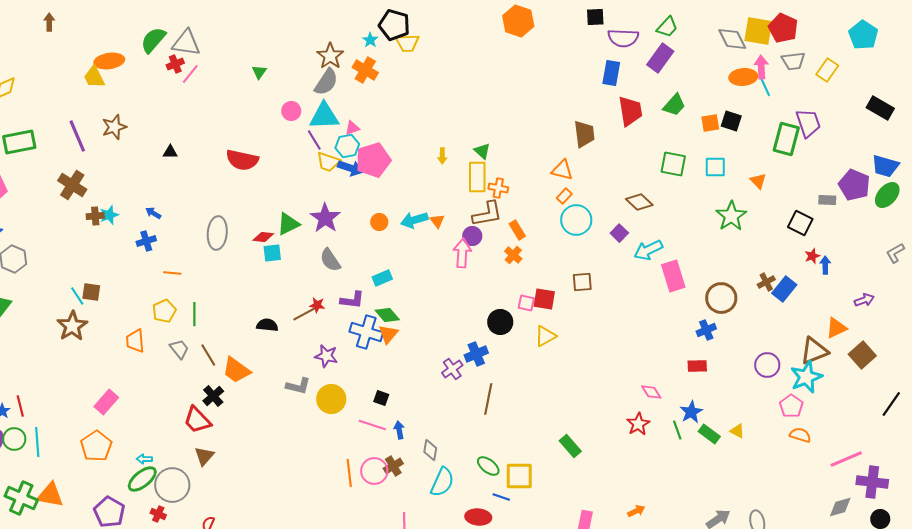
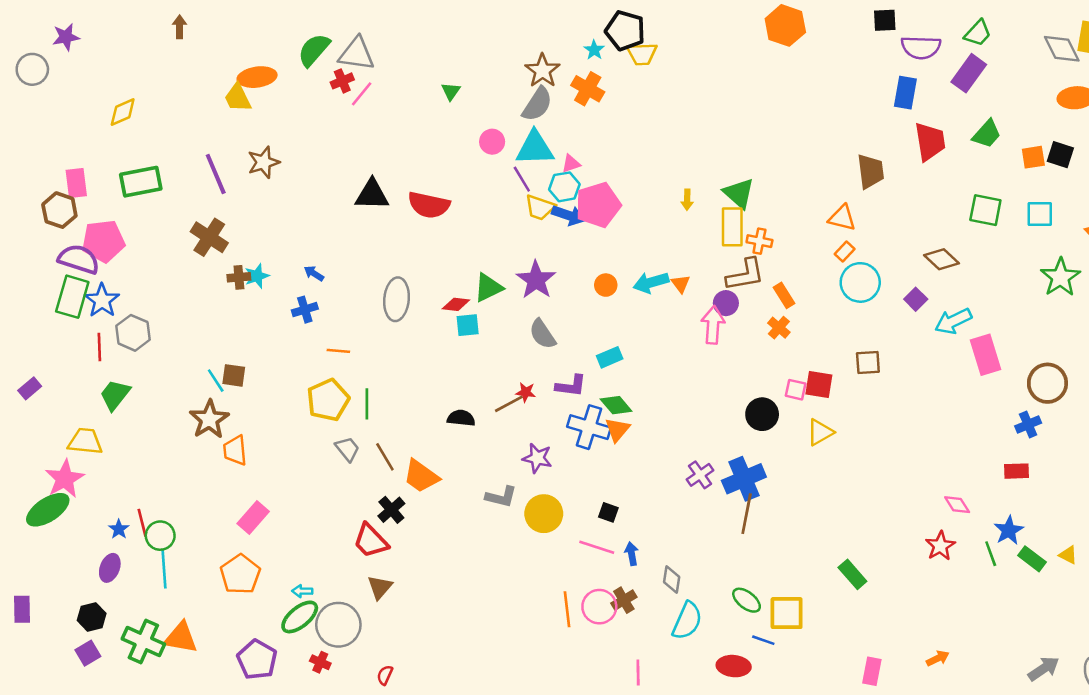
green triangle: (482, 151) -> (739, 193), size x1.5
black triangle: (170, 152) -> (372, 195), moved, size x1.8
yellow pentagon: (164, 311) -> (328, 400), size x1.4
orange trapezoid: (135, 341) -> (235, 450), moved
blue cross: (476, 354) -> (744, 479), moved, size x1.4
green circle: (14, 439) -> (160, 536), moved

